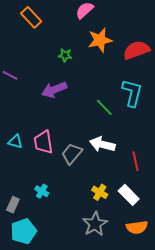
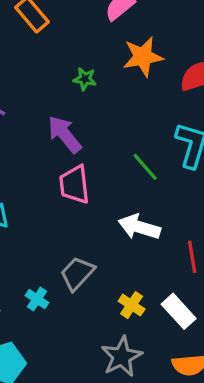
purple arrow: (54, 90) -> (65, 134), turned 70
pink trapezoid: (43, 142) -> (74, 185), moved
gray trapezoid: (72, 154) -> (77, 273), moved

